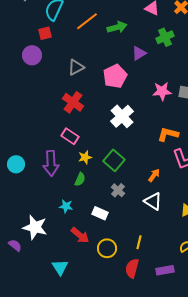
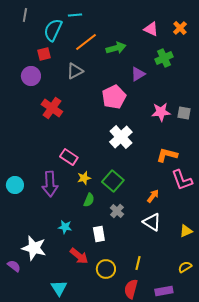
gray triangle: (76, 67) -> (75, 71), moved
red cross: (73, 102) -> (52, 108), moved
green semicircle: (80, 179) -> (89, 200), moved
white rectangle: (100, 213) -> (99, 234), turned 56

